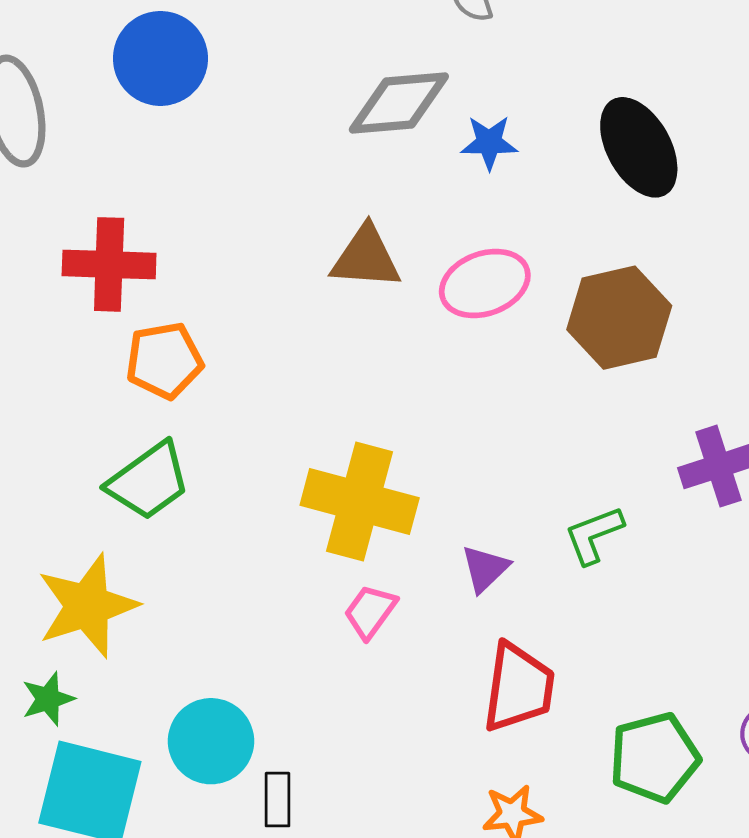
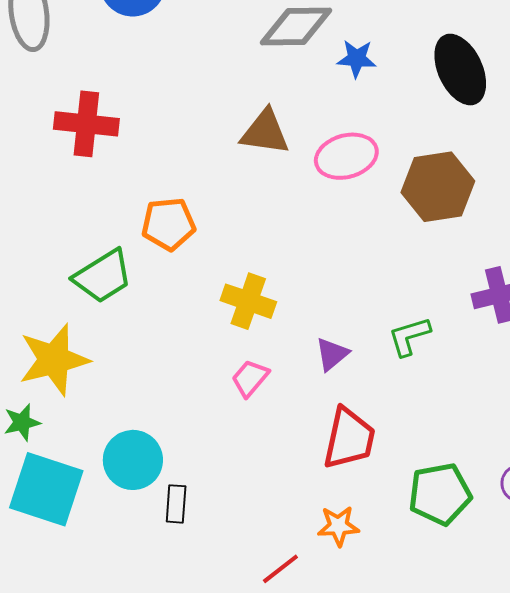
orange pentagon: (164, 360) -> (168, 224), moved
yellow cross: (360, 501) -> (248, 301), size x0.7

